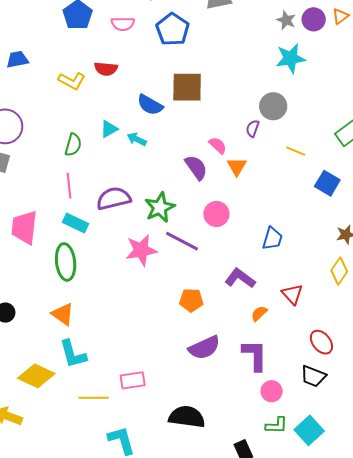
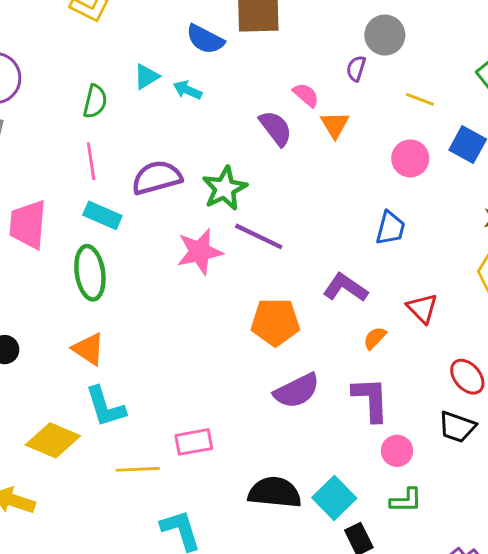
pink circle: (216, 214) -> (410, 158), moved
orange pentagon: (191, 300) -> (275, 322), size x1.4
cyan square: (309, 430) -> (334, 498), moved

